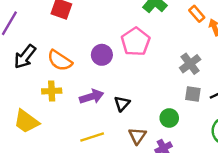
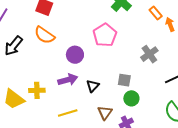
purple circle: (102, 55) -> (75, 55), moved
orange semicircle: (60, 61) -> (44, 35), moved
yellow cross: (52, 91) -> (37, 90), moved
gray square: (193, 94) -> (124, 80), moved

